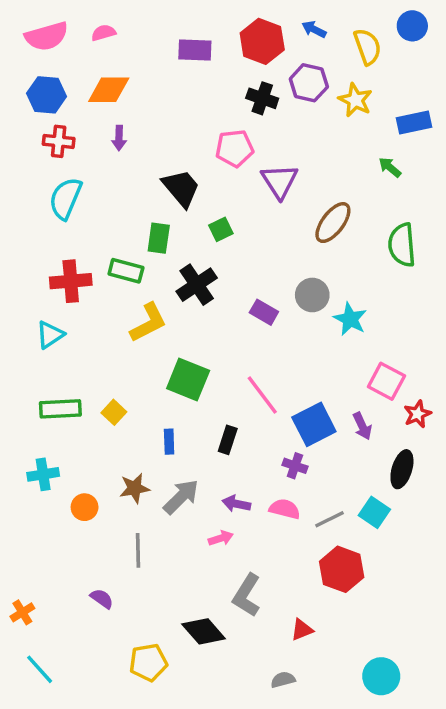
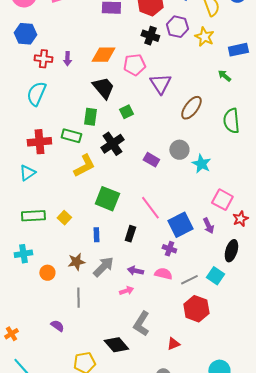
orange diamond: (109, 90) -> (103, 55), moved
red cross: (59, 141) -> (43, 59), moved

